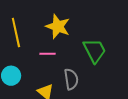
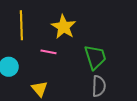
gray semicircle: (71, 79) -> (99, 86), moved

